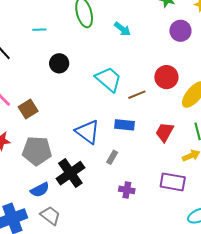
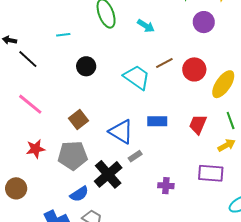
brown line: (137, 95) -> (164, 63), moved
brown square: (28, 109) -> (78, 120), moved
gray rectangle: (112, 157) -> (135, 156), moved, turned 32

